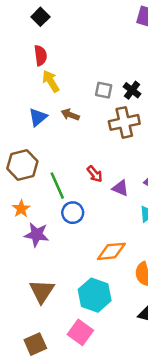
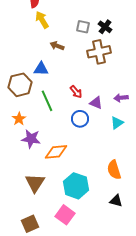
blue triangle: (38, 117) -> (41, 69), moved, turned 42
blue circle: (73, 213) -> (80, 119), moved
orange diamond: (111, 251) -> (56, 152), moved

